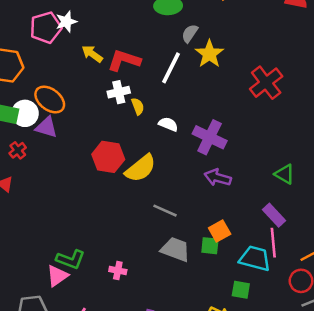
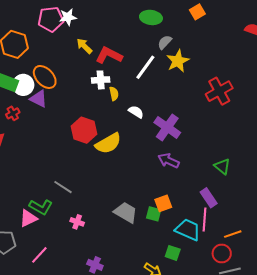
gray line: (165, 211) -> (63, 187), moved

